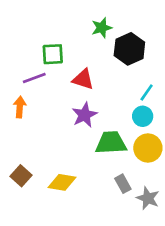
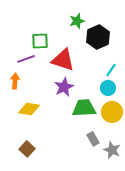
red triangle: (83, 79) -> (63, 60), size x1.4
brown square: (21, 176) -> (27, 149), moved
yellow diamond: (62, 182) -> (29, 109), moved

